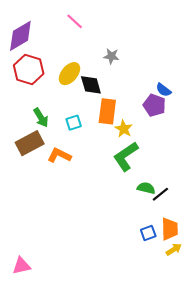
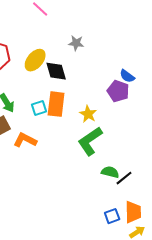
orange rectangle: (107, 111) -> (56, 104), moved

